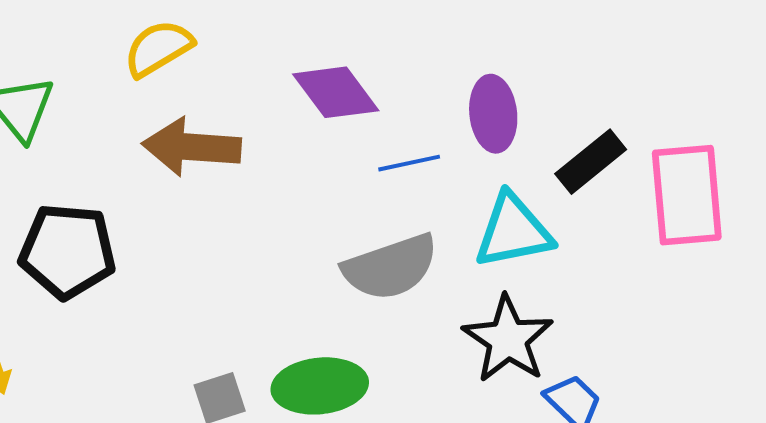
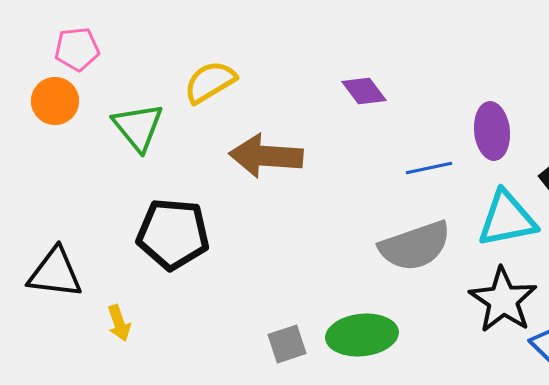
yellow semicircle: (158, 48) -> (210, 82), moved
purple diamond: (336, 92) -> (364, 91), moved, size x0.7

